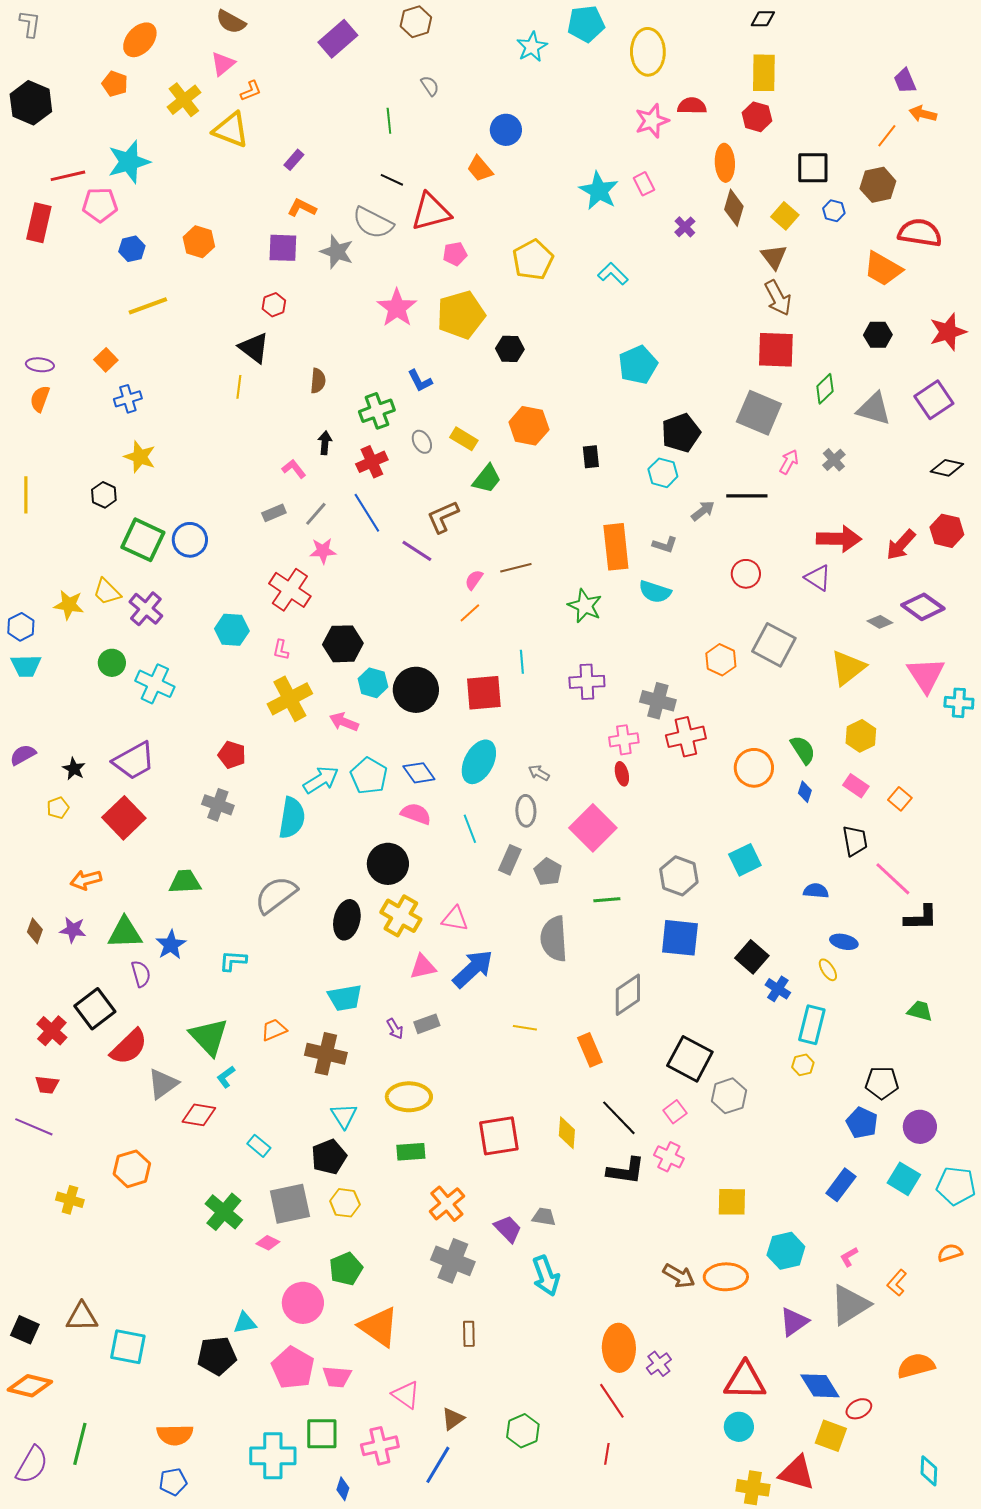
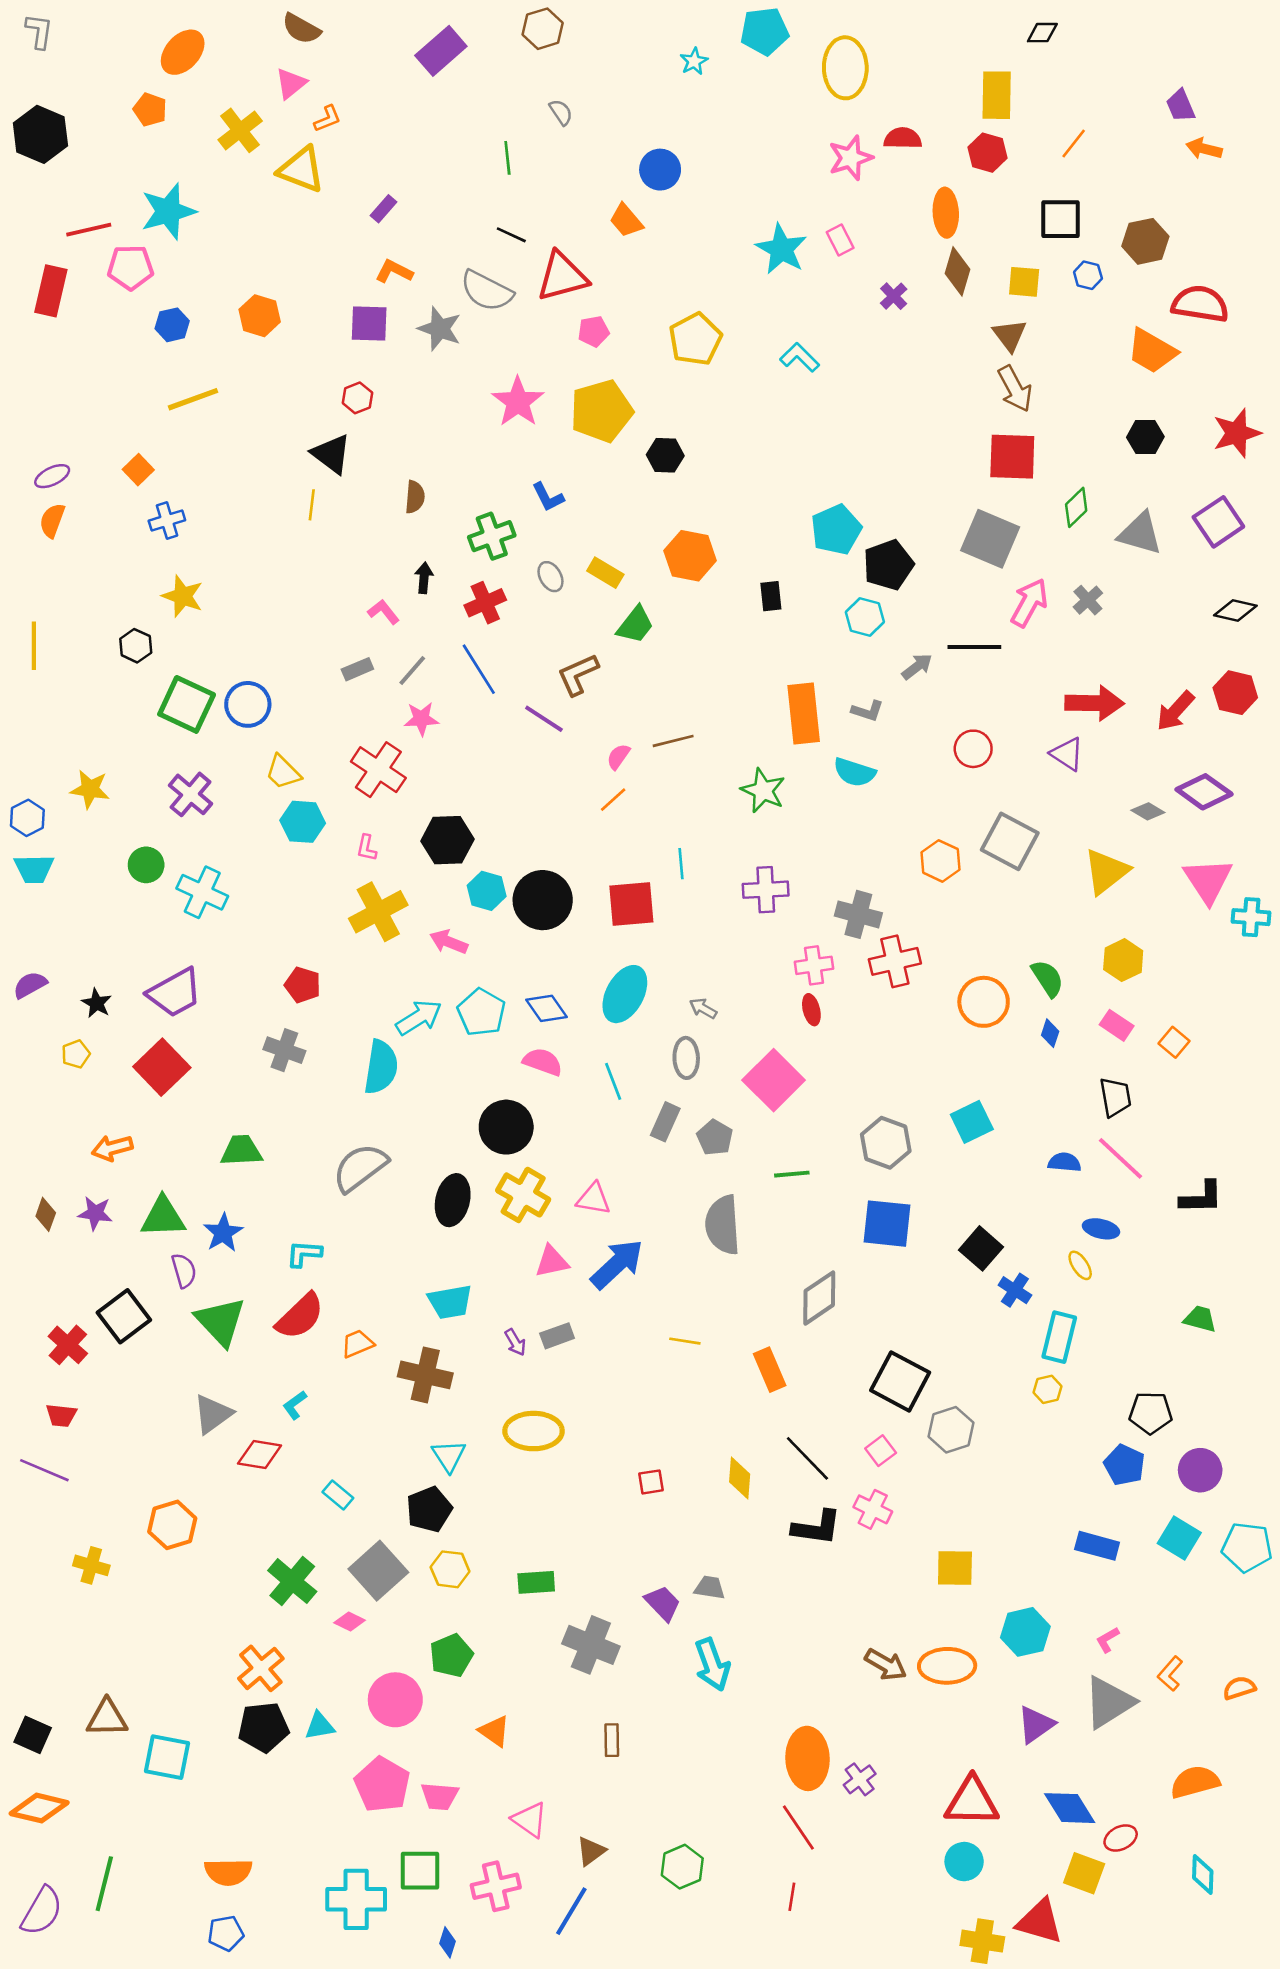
black diamond: (763, 19) -> (1042, 33), moved
cyan star: (532, 47) -> (694, 61), size x0.7
orange line: (887, 136) -> (1074, 143), moved
yellow square: (785, 216) -> (1024, 282), turned -36
purple ellipse: (40, 365) -> (52, 476), turned -32
cyan pentagon: (638, 365) -> (836, 530), moved
pink arrow: (789, 462) -> (1029, 603), size x1.5
yellow trapezoid: (107, 592) -> (283, 772), moved
pink line: (893, 879) -> (1121, 1158), moved
green triangle: (209, 1037) -> (220, 1321), moved
red semicircle: (129, 1047) -> (300, 1316), moved
red square: (499, 1136) -> (651, 1482), size x0.5
green rectangle: (411, 1152) -> (536, 1582), moved
blue rectangle: (841, 1185) -> (1097, 1546), turned 68
gray square: (290, 1204) -> (378, 1571), turned -30
orange cross: (447, 1204) -> (261, 1668), moved
orange semicircle: (950, 1253) -> (1239, 1688), moved
orange triangle: (379, 1327) -> (494, 1731), size x0.6
black pentagon: (217, 1356) -> (264, 1727), moved
cyan diamond: (929, 1471) -> (1203, 1875), moved

